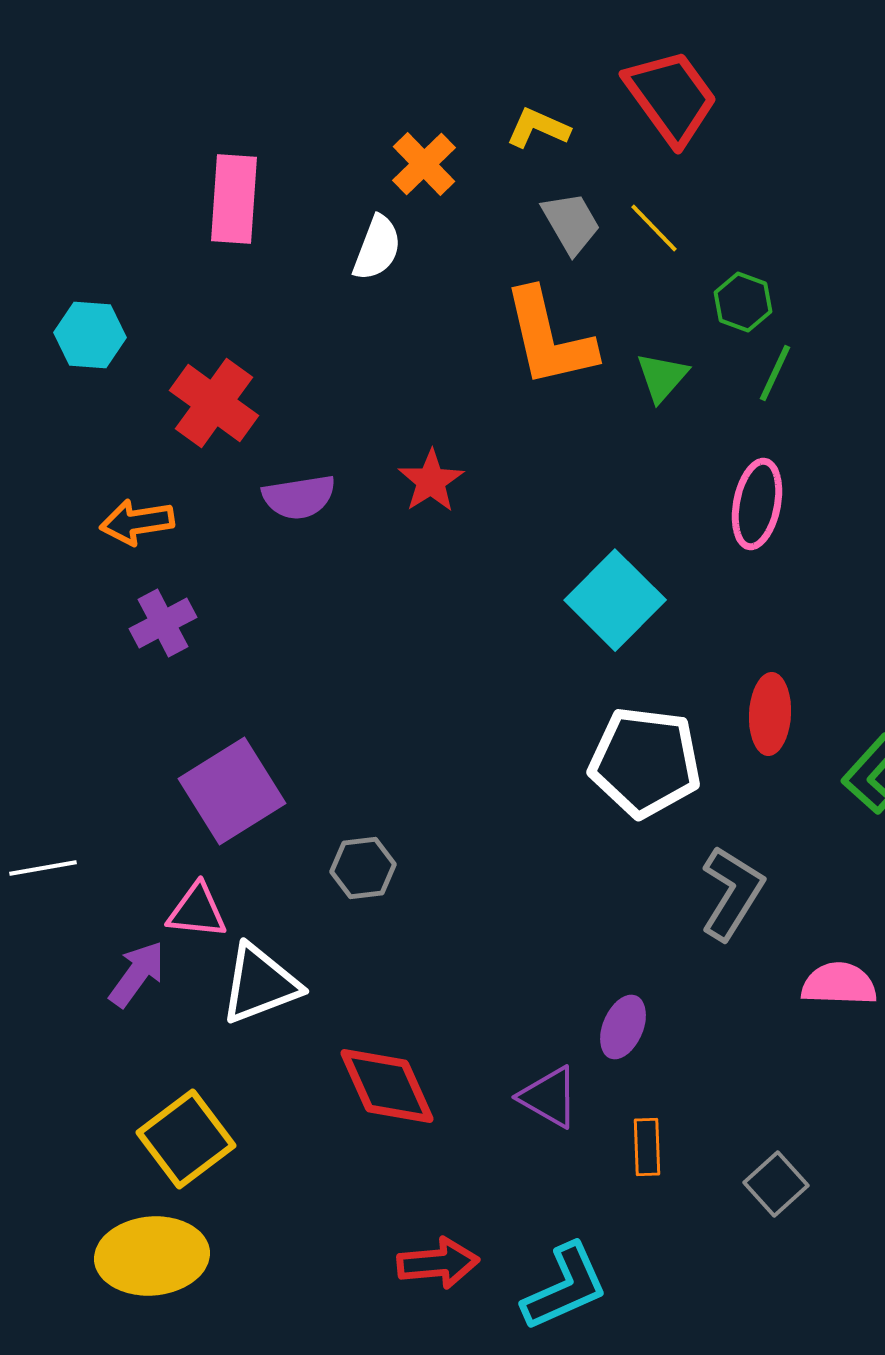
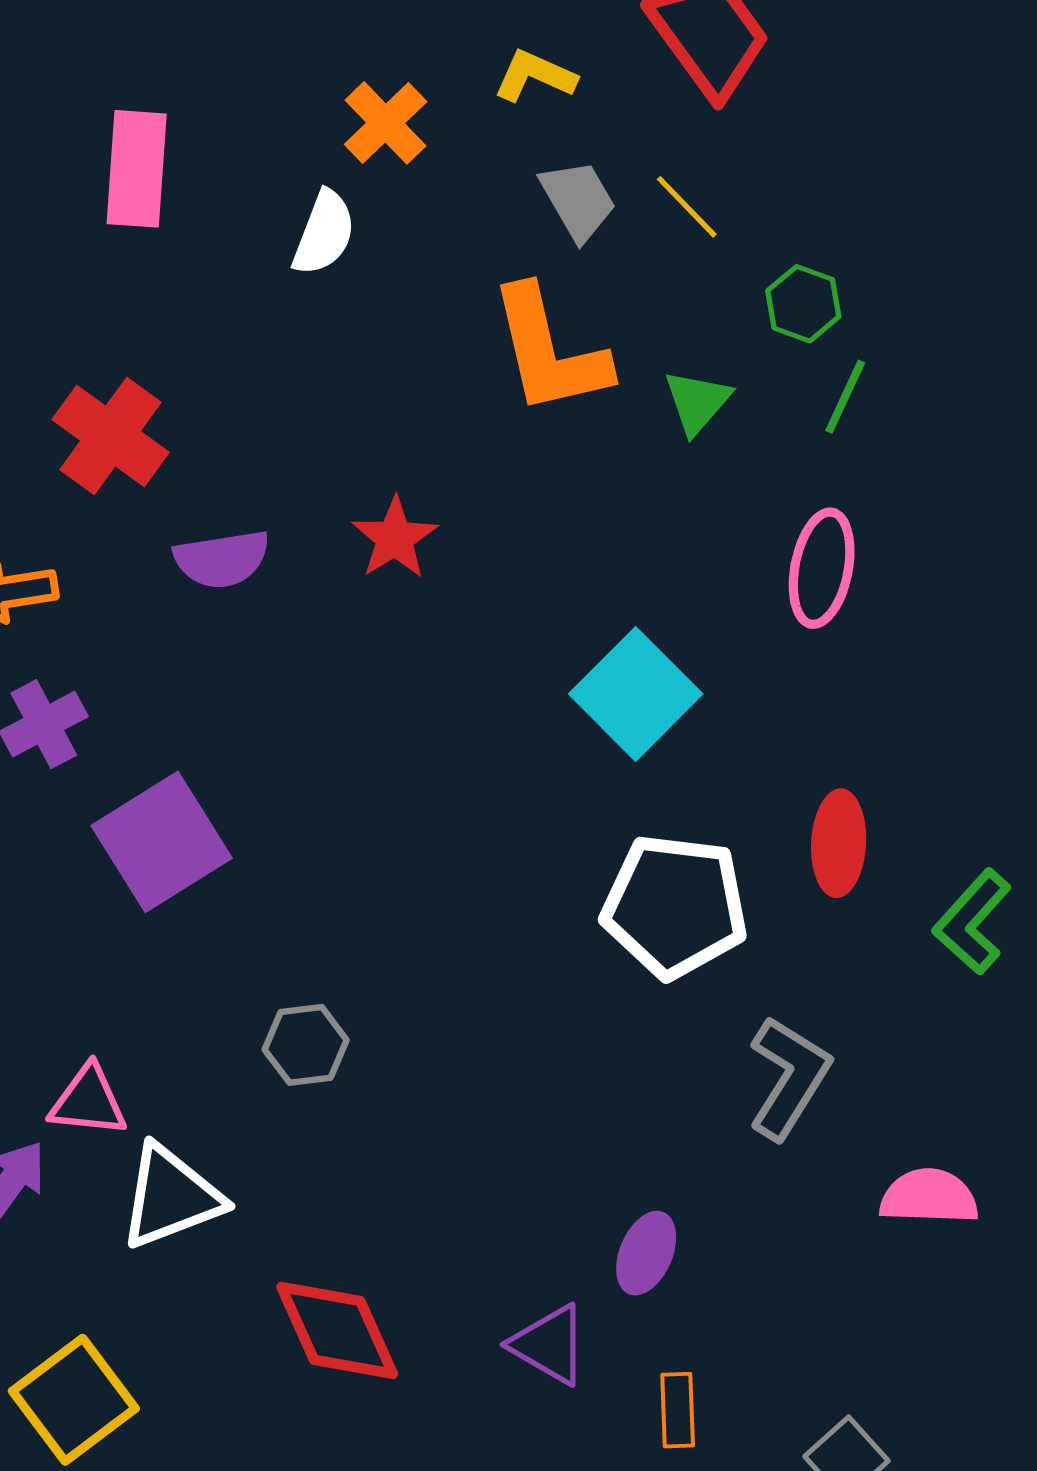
purple square: (232, 791) -> (162, 842), moved

